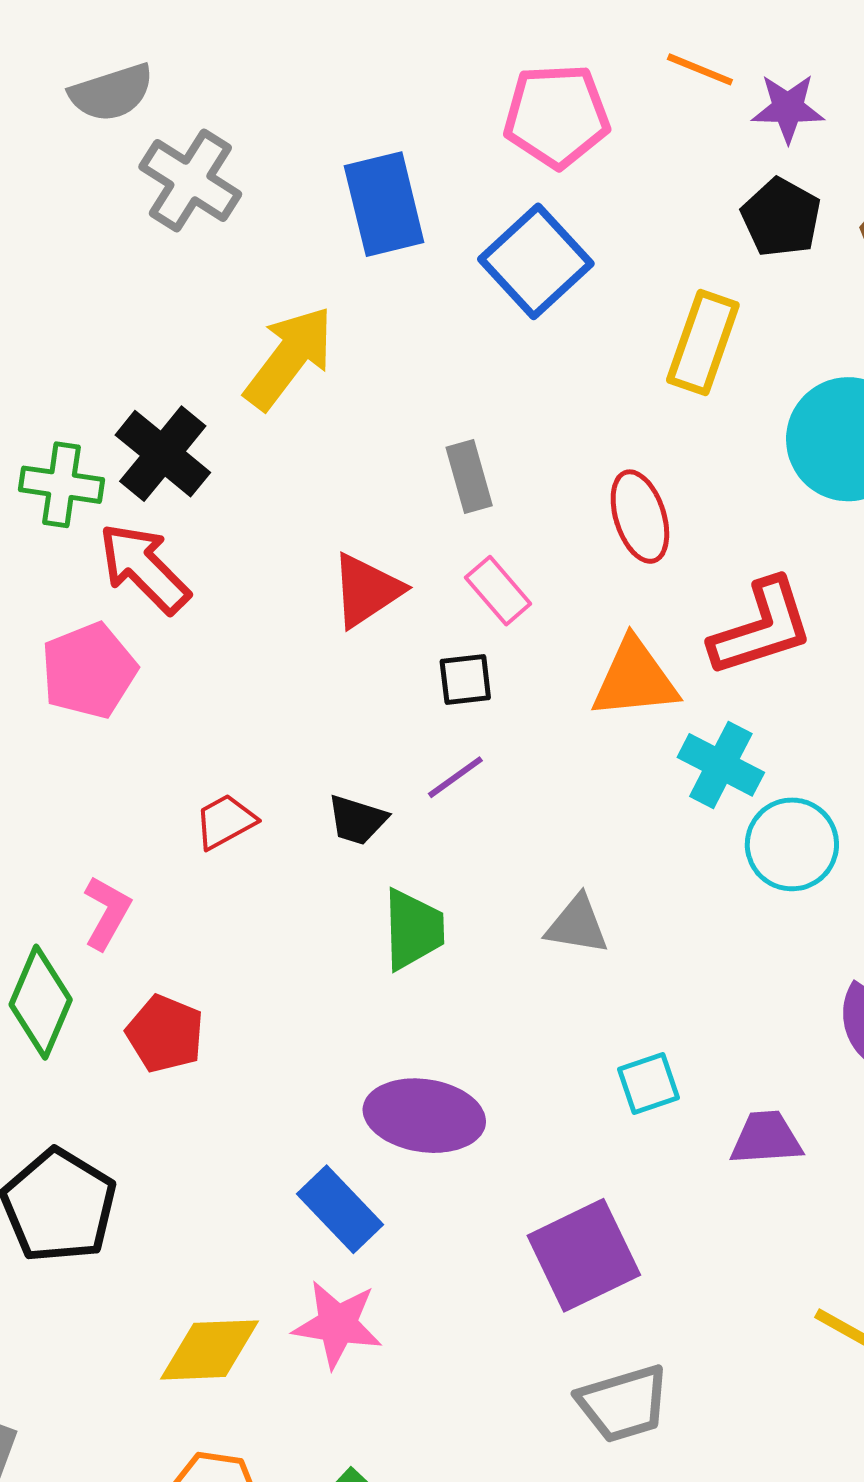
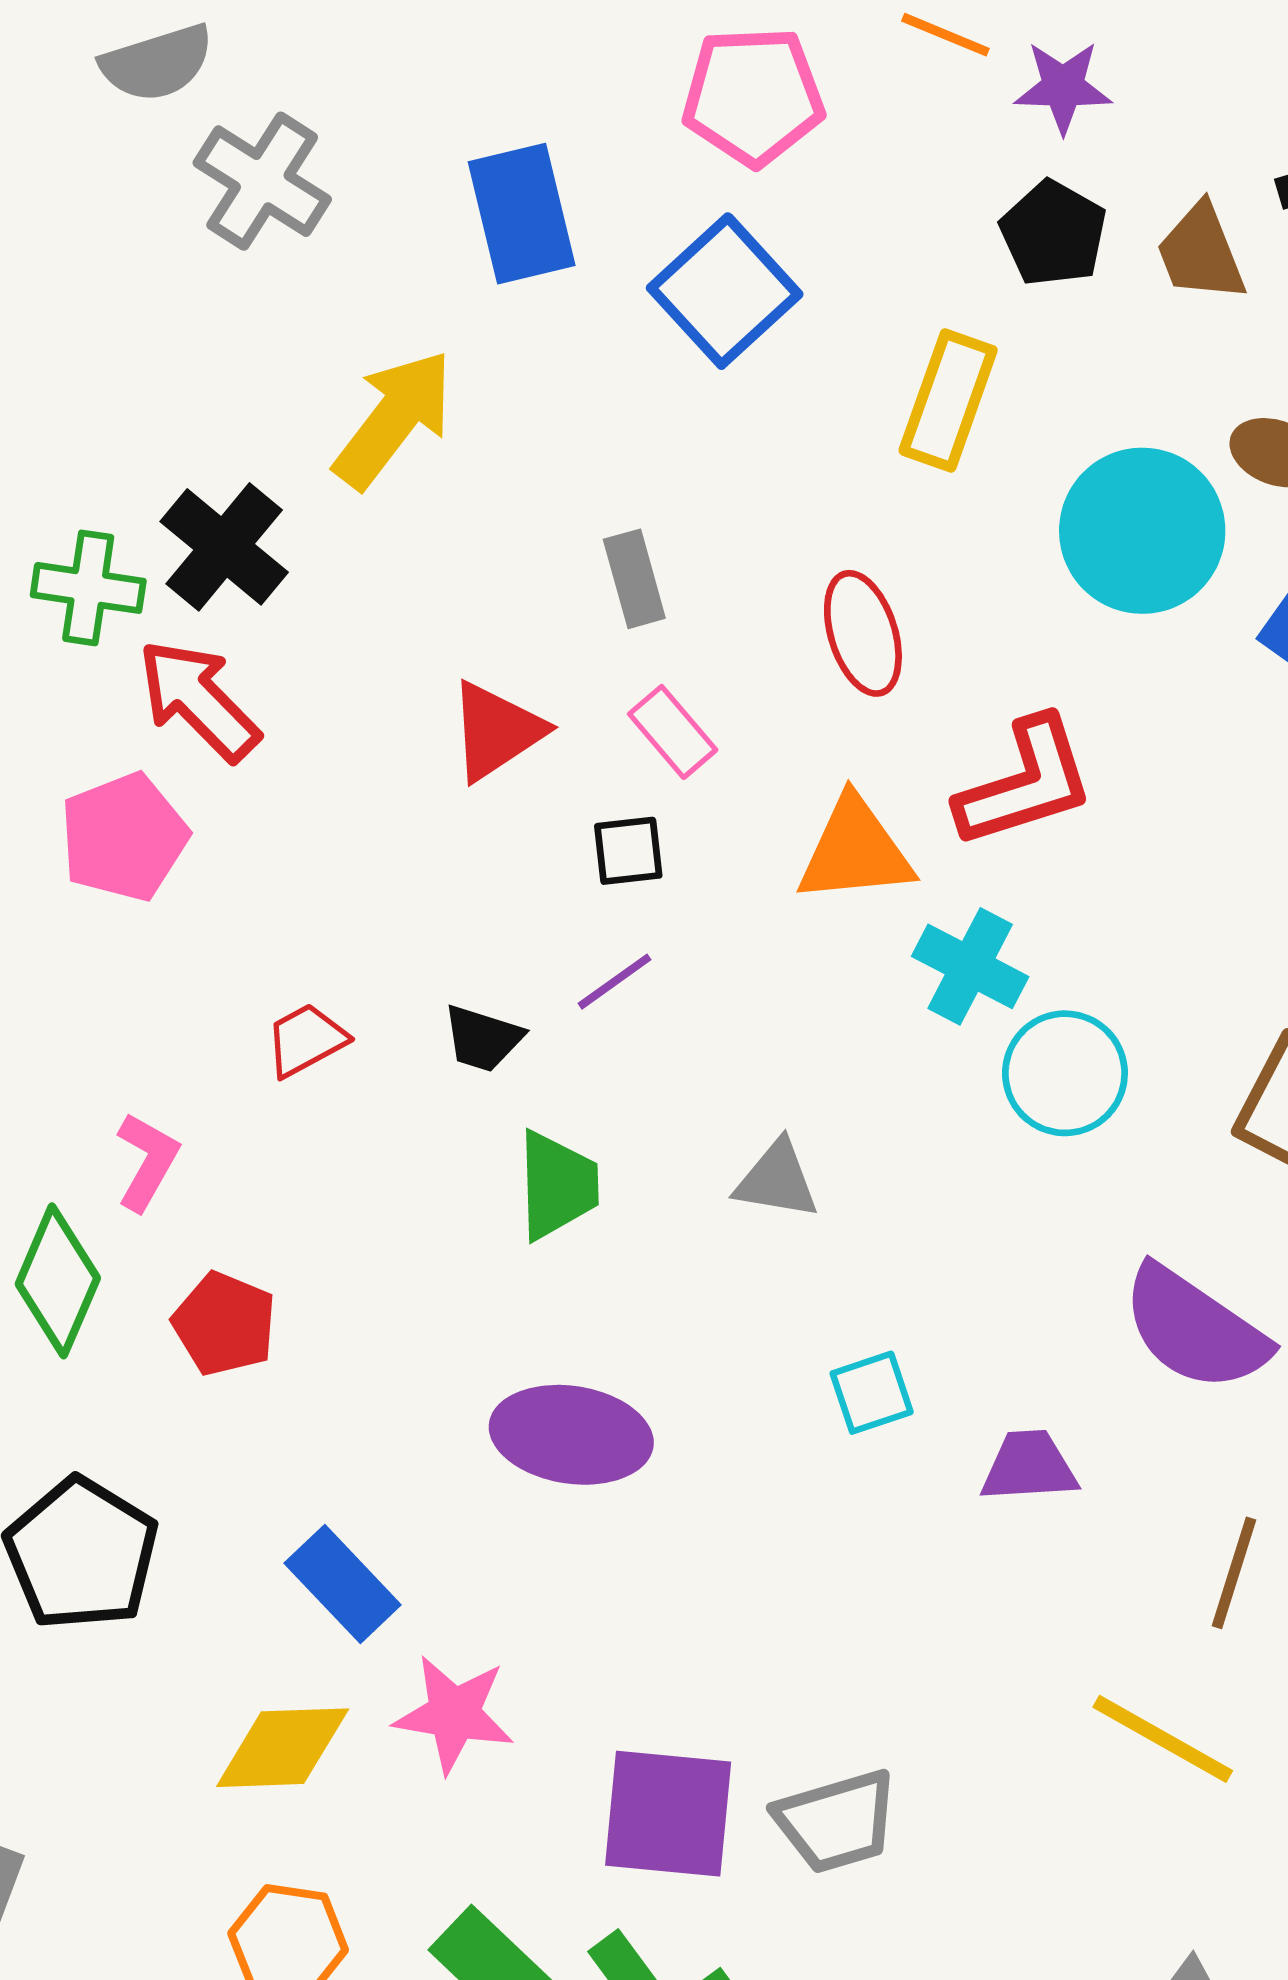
blue rectangle: (340, 1209) -> (343, 1584), moved
purple square: (584, 1255) -> (668, 1814), moved, turned 31

